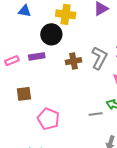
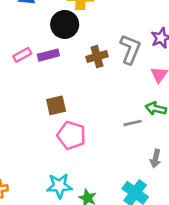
pink rectangle: (12, 61) -> (22, 55), moved
brown square: (24, 94) -> (56, 105), moved

